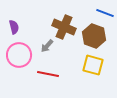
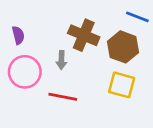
gray arrow: (47, 46) -> (61, 60), turned -40

